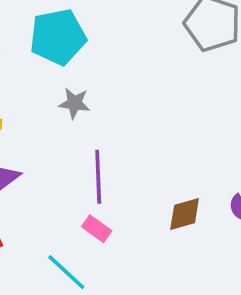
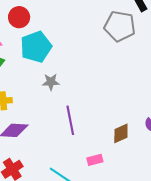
pink rectangle: (97, 229) -> (95, 160), moved, turned -42

